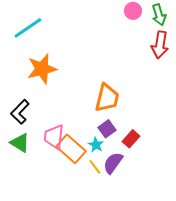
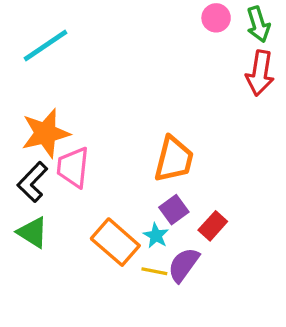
orange star: (42, 69) -> (45, 133), moved
pink trapezoid: (54, 137) -> (73, 167), moved
yellow line: (95, 167) -> (154, 271), turned -42

